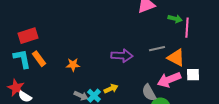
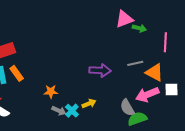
green arrow: (175, 19) -> (139, 28), moved
orange star: (73, 65) -> (51, 92), moved

